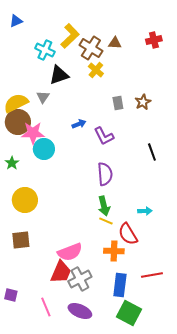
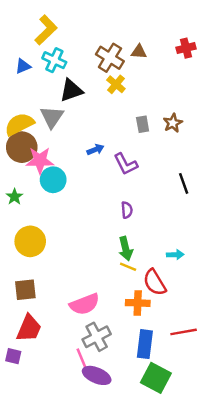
blue triangle: (16, 21) -> (23, 66), moved
yellow L-shape: (70, 36) -> (46, 30), moved
gray triangle: (43, 97) -> (52, 117), size x1.5
purple semicircle: (105, 174) -> (127, 210), size x0.6
red trapezoid: (61, 272) -> (29, 328), moved
pink line: (46, 307) -> (82, 360), moved

